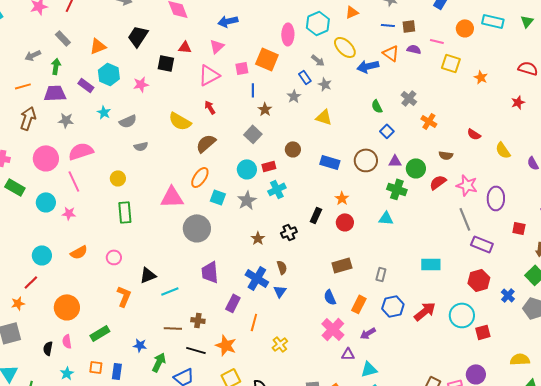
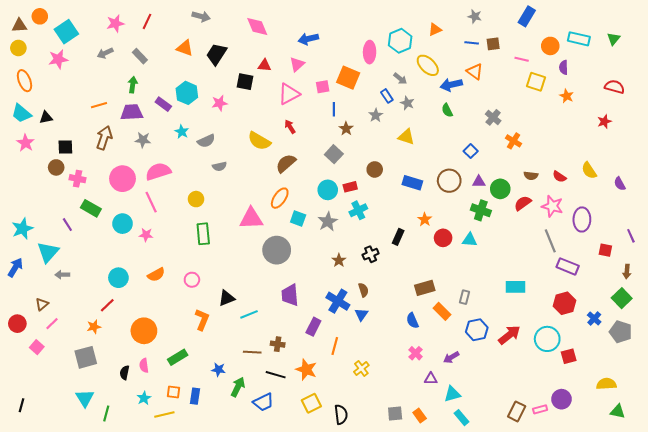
orange triangle: (98, 46) -> (185, 48), moved, turned 42
purple semicircle: (414, 49) -> (564, 67), moved, turned -104
gray arrow: (33, 55) -> (105, 53), moved
green semicircle: (377, 106) -> (447, 110), moved
red semicircle: (474, 134) -> (559, 177), moved
red circle: (345, 222) -> (443, 238), moved
orange rectangle: (359, 304) -> (442, 311), moved, turned -72
pink cross: (333, 329) -> (416, 353), size x0.6

